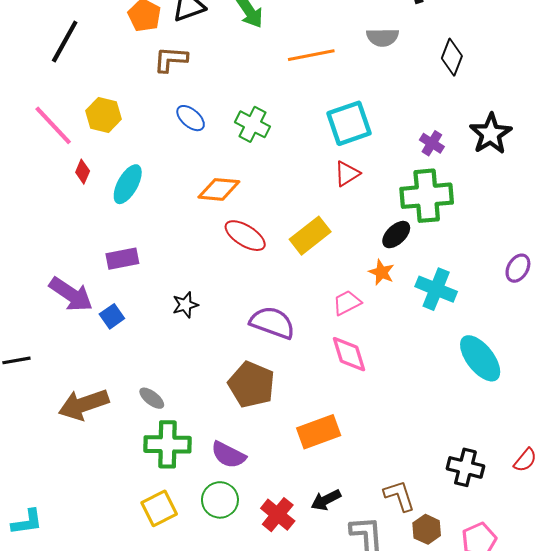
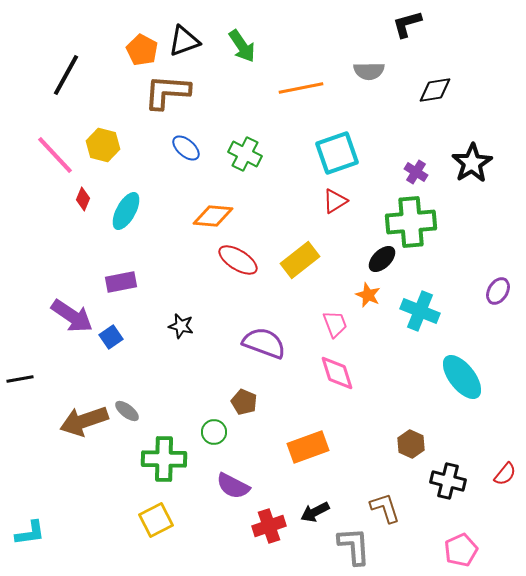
black diamond: (452, 57) -> (435, 90), turned 60
brown L-shape: (171, 59) -> (167, 92), size x1.4
pink trapezoid: (347, 303) -> (335, 324), turned 96
black star: (185, 305) -> (181, 326), turned 30
brown pentagon: (251, 385) -> (244, 402), size x0.6
gray ellipse: (152, 398) -> (127, 411), moved
purple semicircle: (228, 455) -> (233, 486), moved
green circle: (220, 500) -> (214, 432), moved, size x0.7
red cross: (278, 515) -> (269, 526), turned 32
brown hexagon: (427, 529) -> (411, 444), moved

